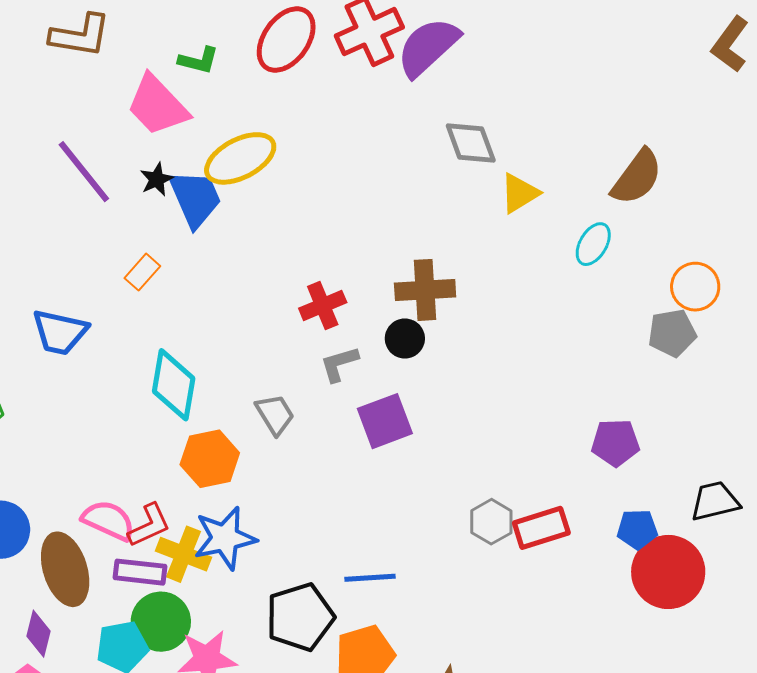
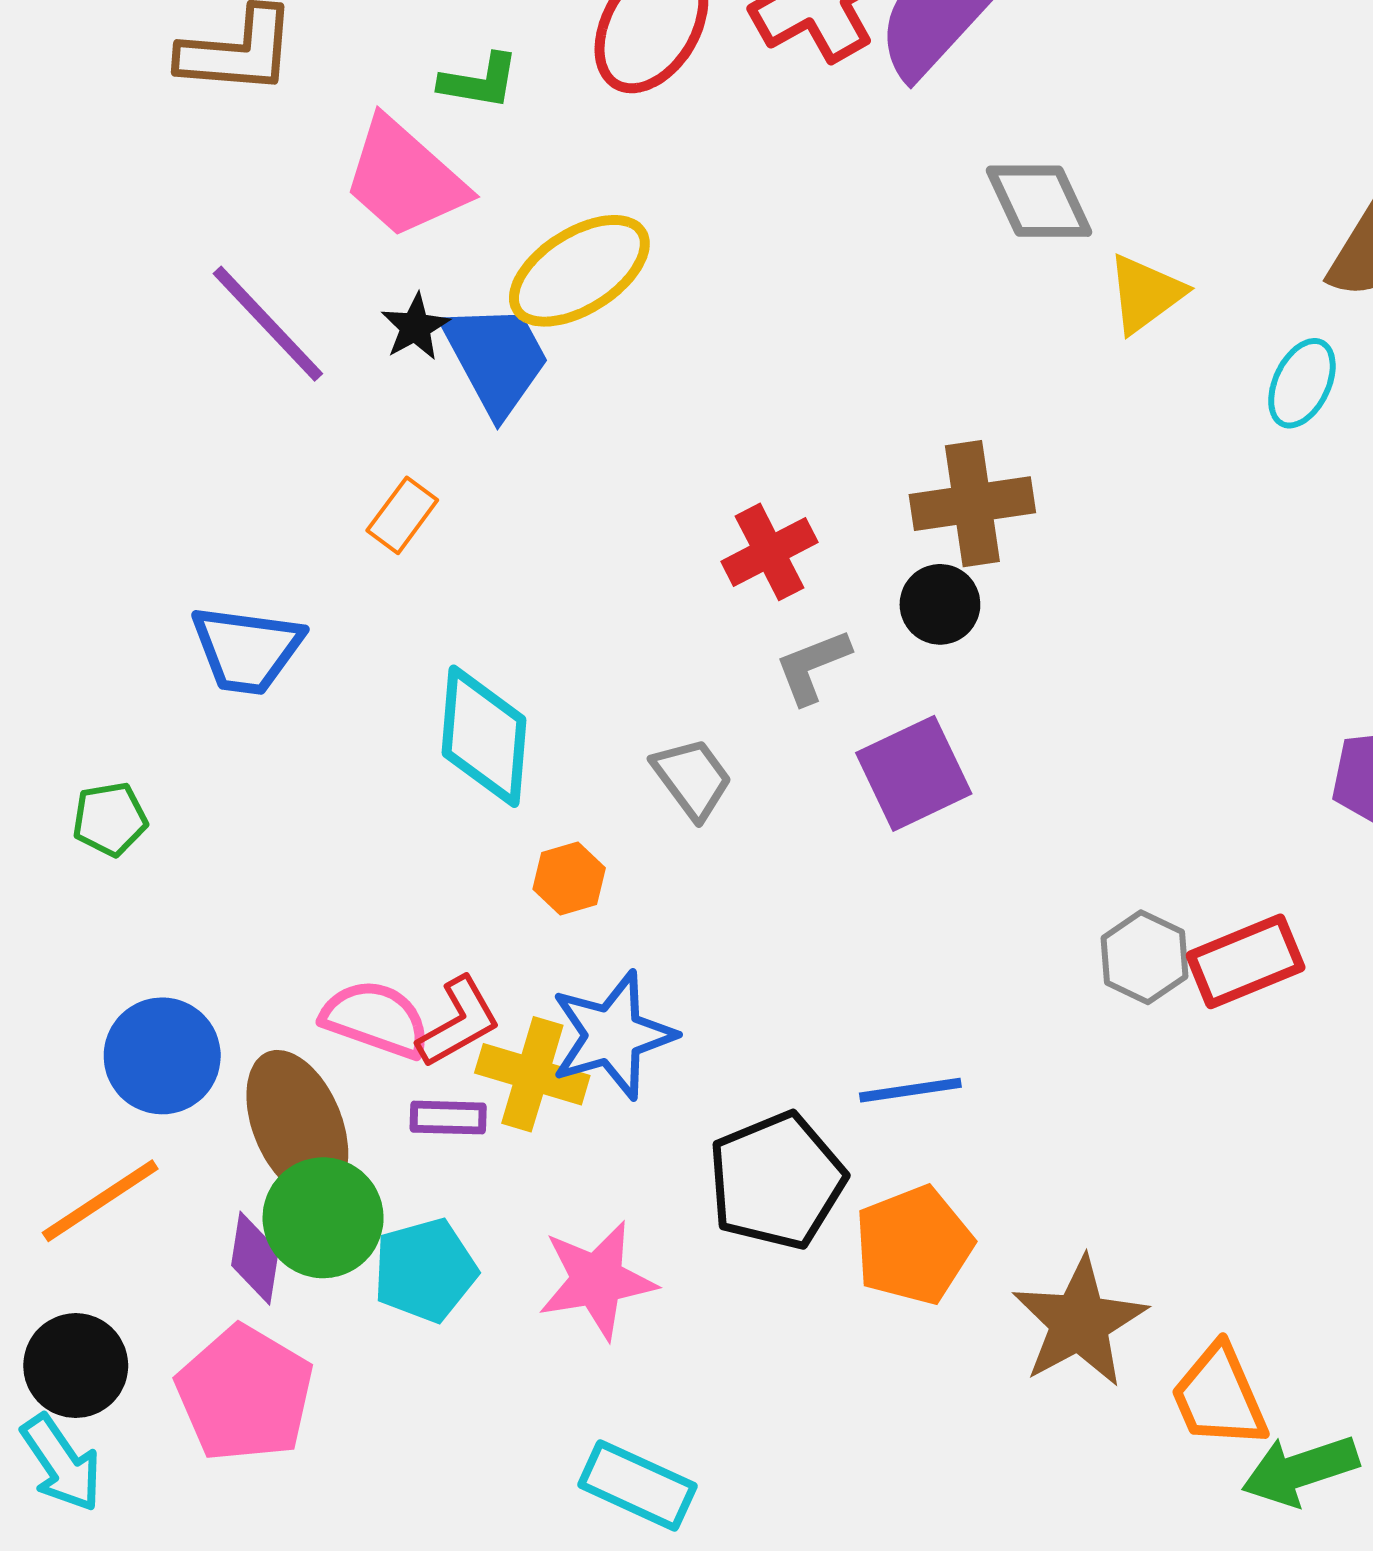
orange hexagon: (210, 459) -> (569, 878), size x0.6
purple rectangle: (140, 572) -> (448, 1118), size x0.7
green circle: (161, 622) -> (323, 1218), moved

